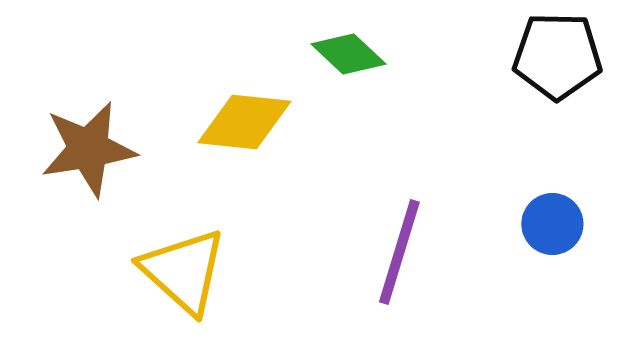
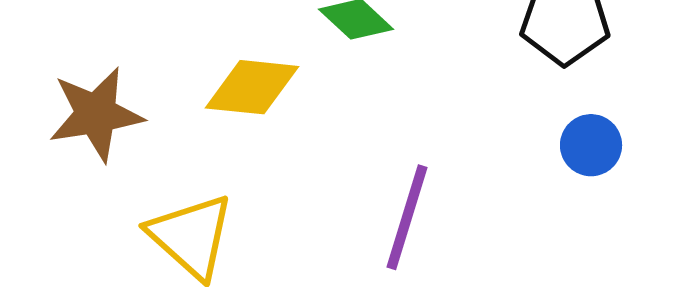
blue circle: (552, 224) -> (591, 145), moved

